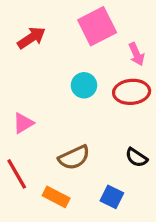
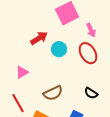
red arrow: (31, 38) -> (39, 38), moved
red ellipse: (132, 92) -> (88, 53), turned 65

